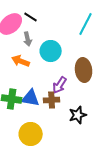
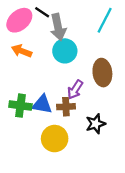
gray arrow: (28, 39) -> (58, 27), moved, size x1.6
orange arrow: (21, 61) -> (22, 51), moved
yellow circle: (31, 134) -> (55, 139), moved

